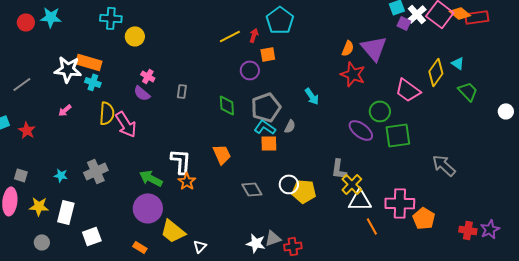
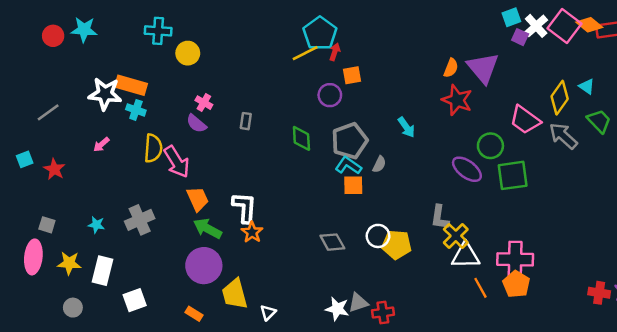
cyan pentagon: (280, 20) -> (320, 33), moved
orange trapezoid: (222, 154) -> (198, 199), moved
gray arrow: (444, 165) -> (563, 136), moved
orange pentagon: (424, 218) -> (516, 284), moved
yellow trapezoid: (173, 231) -> (235, 294), turned 36

